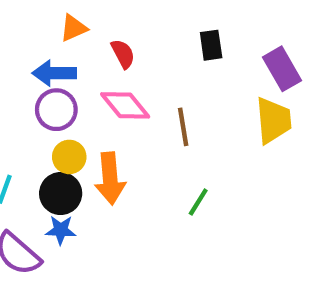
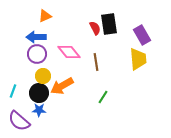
black rectangle: (211, 45) -> (109, 24), size x1.5
red semicircle: (123, 54) -> (95, 28), moved
orange arrow: (110, 178) -> (62, 86), turned 65

